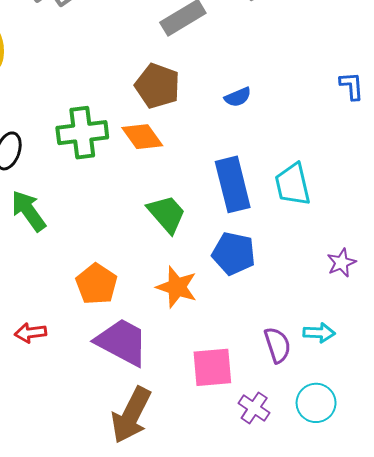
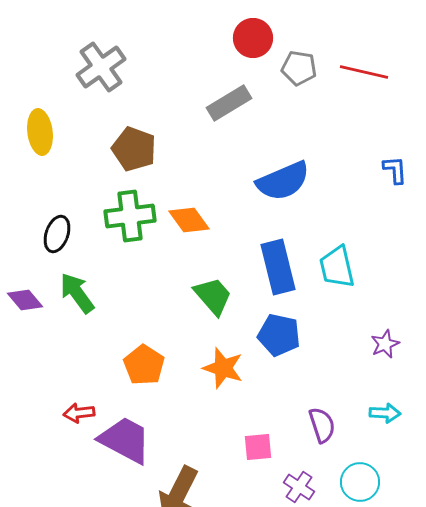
brown pentagon: (157, 86) -> (134, 149), moved
blue semicircle: (238, 97) -> (283, 181), size x2.0
cyan arrow: (319, 333) -> (385, 413), moved
purple trapezoid: (122, 342) -> (125, 440), moved
pink square: (212, 367) -> (258, 447), size x0.7

